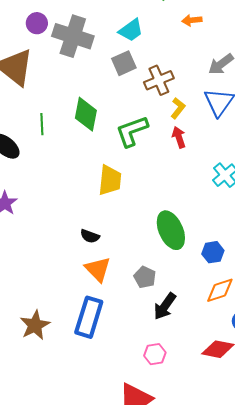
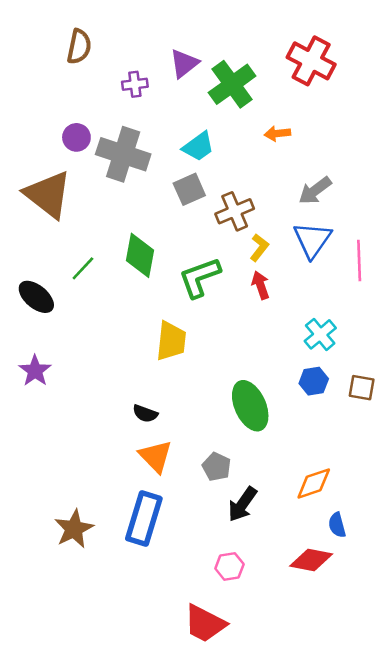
green line: (42, 124) -> (83, 268), turned 45
blue hexagon: (213, 252) -> (314, 381), moved

